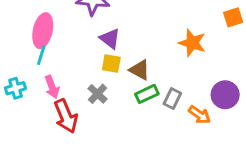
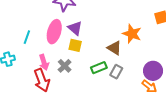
pink ellipse: (43, 31) -> (54, 32), moved
brown triangle: (140, 70) -> (114, 48), moved
pink arrow: (52, 87) -> (44, 62), moved
orange arrow: (199, 115) -> (149, 86), moved

